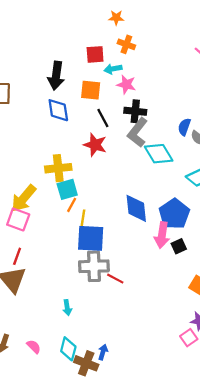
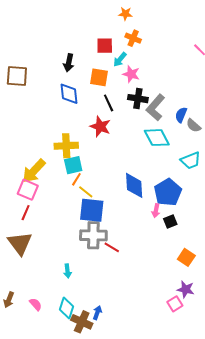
cyan arrow: (113, 69) -> (120, 59), turned -42
black arrow: (56, 76) -> (69, 63), size x0.7
gray L-shape: (137, 132) -> (155, 107), moved
yellow line: (83, 218) -> (86, 192), turned -63
pink arrow: (162, 235) -> (156, 211), size x0.6
red line: (17, 256) -> (26, 213), moved

